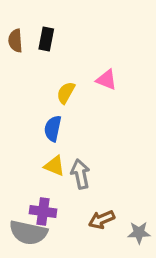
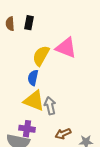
pink triangle: (106, 80) -> (66, 48), size x1.6
yellow semicircle: (66, 93) -> (41, 56), size x1.5
yellow triangle: (54, 166) -> (34, 101), size x1.6

